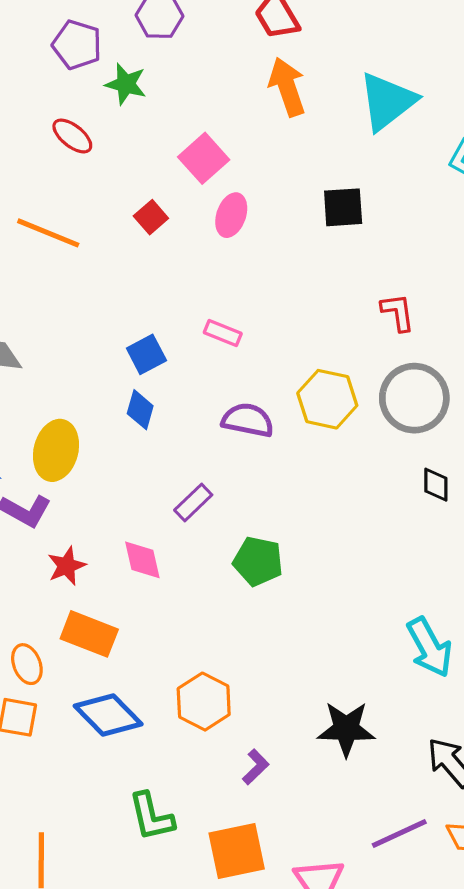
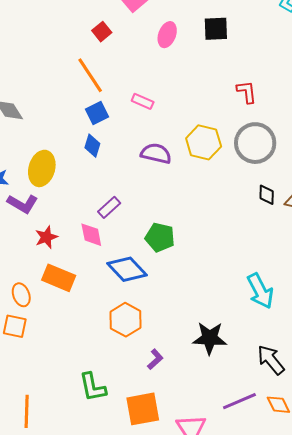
pink ellipse: (231, 215) -> (167, 35), moved
orange line: (48, 233) -> (90, 75), moved, turned 33
purple rectangle: (193, 502) -> (109, 207), moved
blue diamond: (108, 715) -> (127, 269), moved

